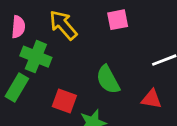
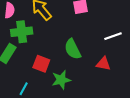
green cross: (36, 57) -> (22, 32), turned -30

